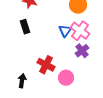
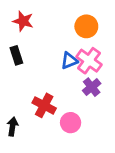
blue triangle: (65, 31) -> (69, 61), turned 32

